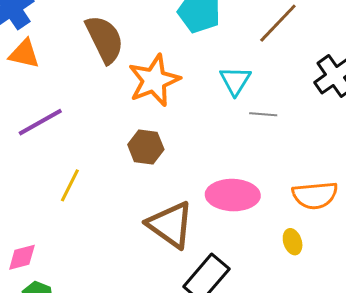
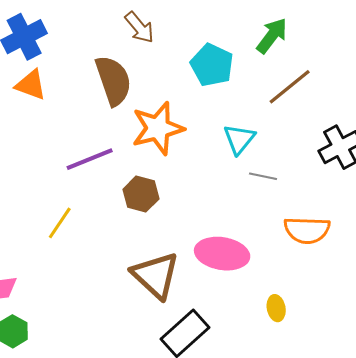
purple line: (40, 122) -> (90, 159), moved
orange semicircle: (315, 195) -> (307, 230), moved

